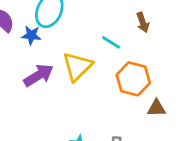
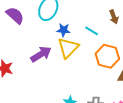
blue star: (31, 35) -> (64, 30), moved

